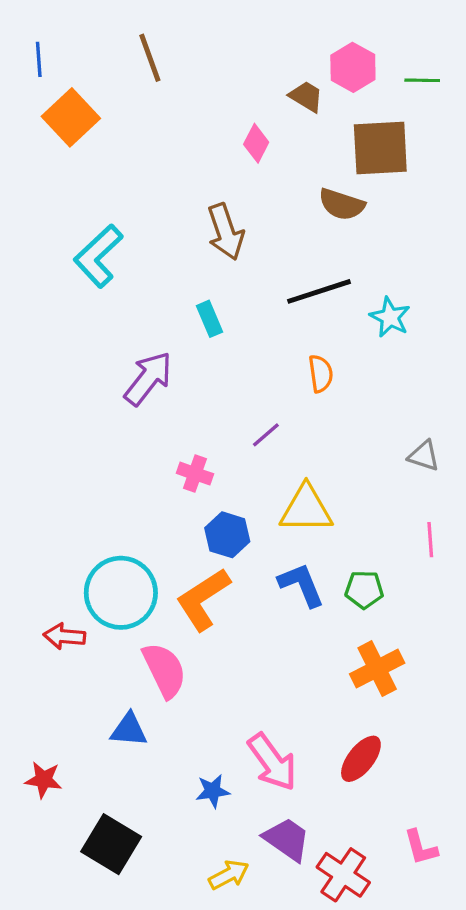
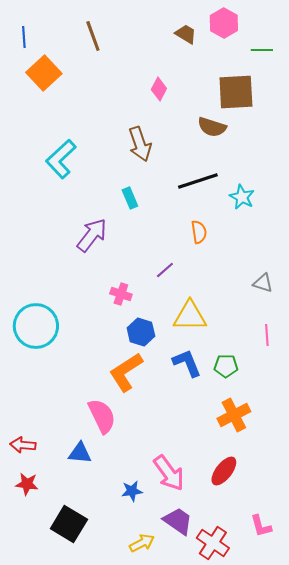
pink hexagon: (353, 67) -> (224, 23), moved
brown trapezoid: (306, 96) -> (186, 34), moved
cyan circle: (121, 593) -> (36, 326), moved
red arrow: (64, 636) -> (23, 445), moved

